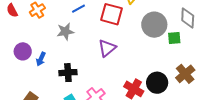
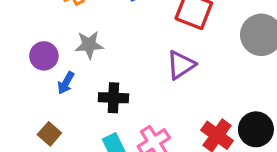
gray star: (65, 32) -> (89, 45), moved
blue arrow: (41, 59) -> (66, 83), moved

